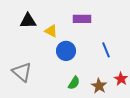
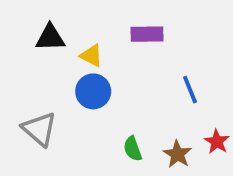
blue circle: (66, 51) -> (93, 91), moved
green semicircle: (74, 83) -> (133, 149), turned 128

